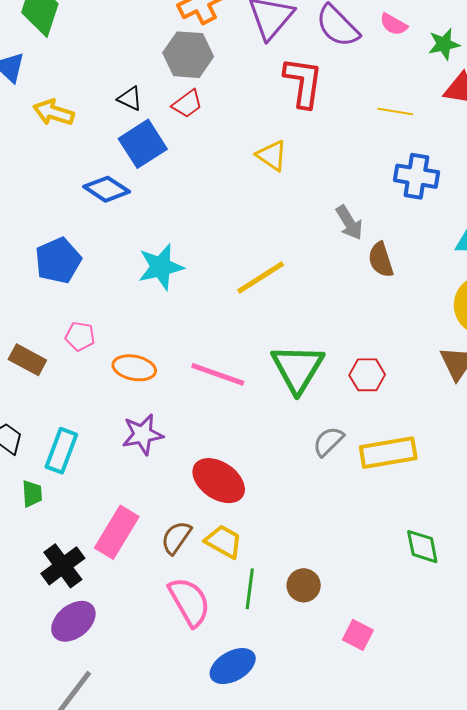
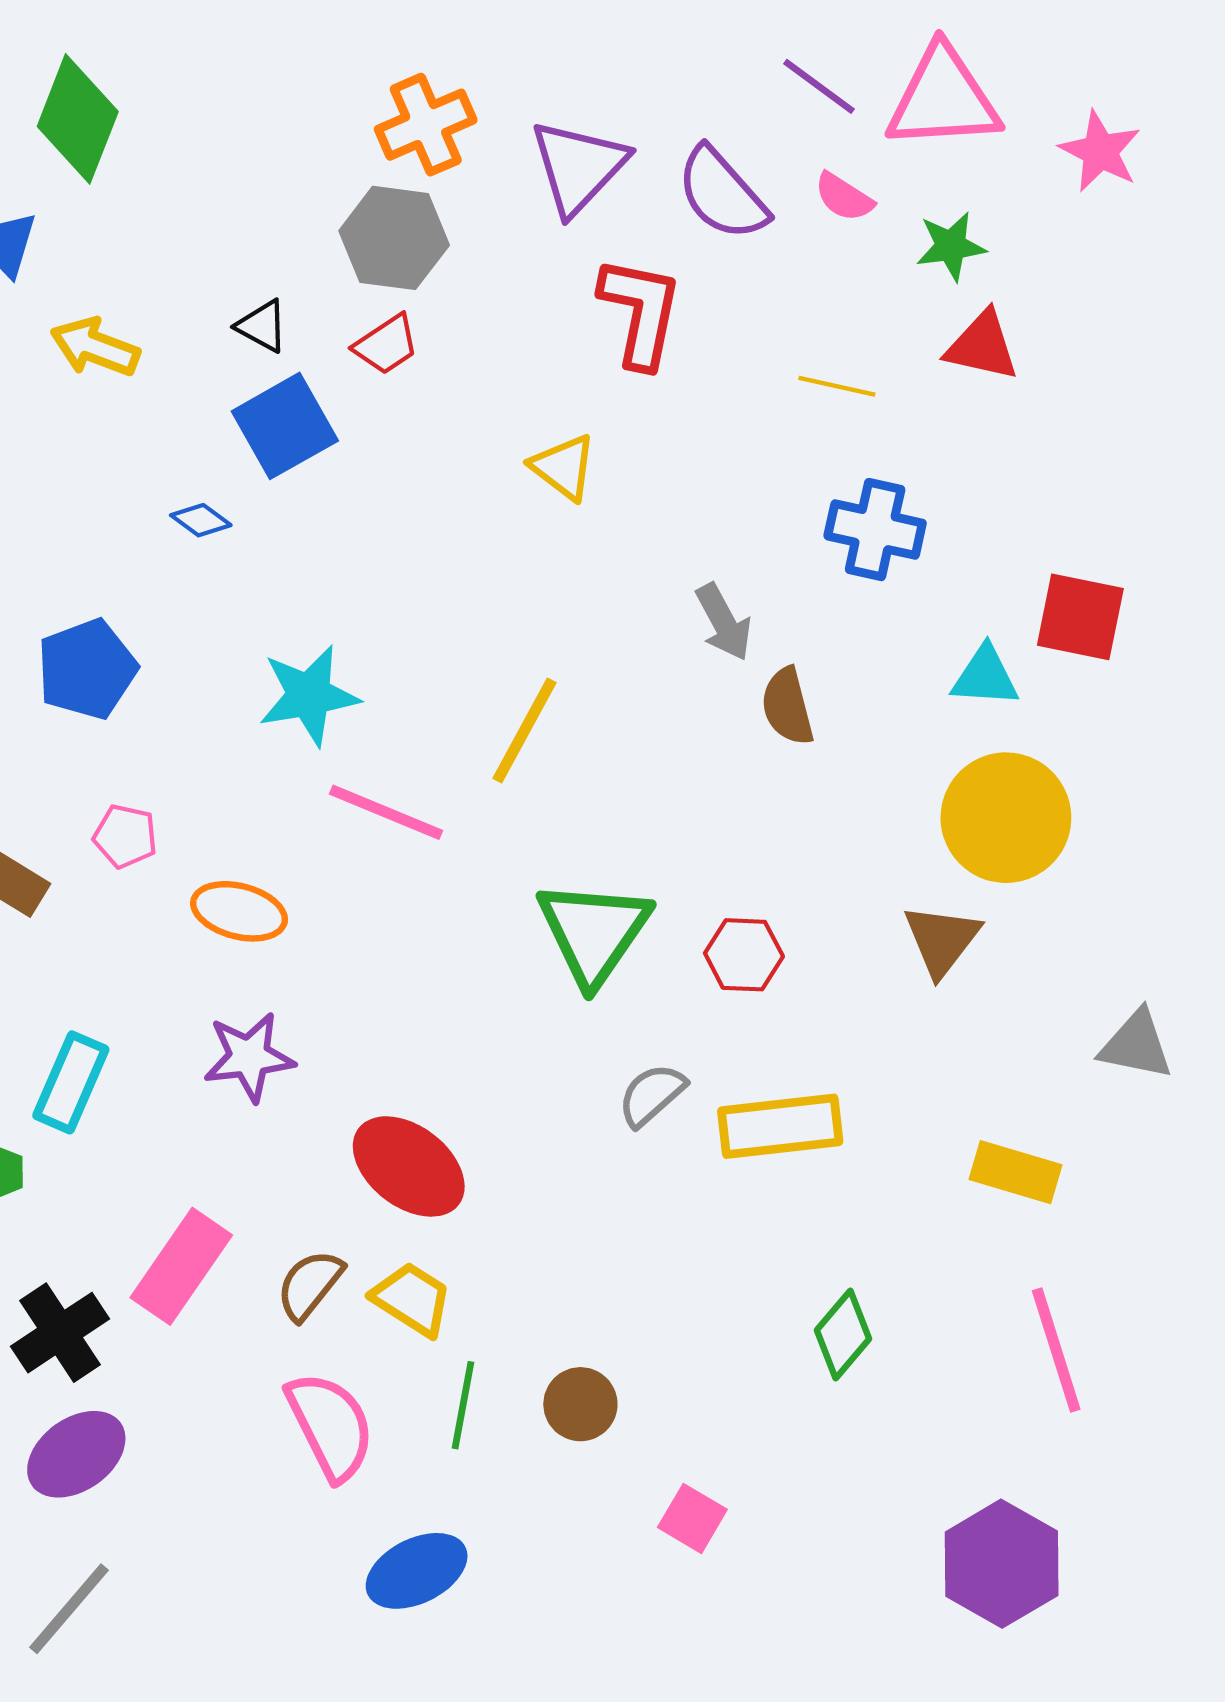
blue diamond: (107, 189) -> (201, 520), size x0.6
yellow line: (261, 277) -> (525, 731), turned -32
pink line: (218, 374) -> (386, 812), moved
green diamond: (422, 547) -> (843, 1334), turned 48

